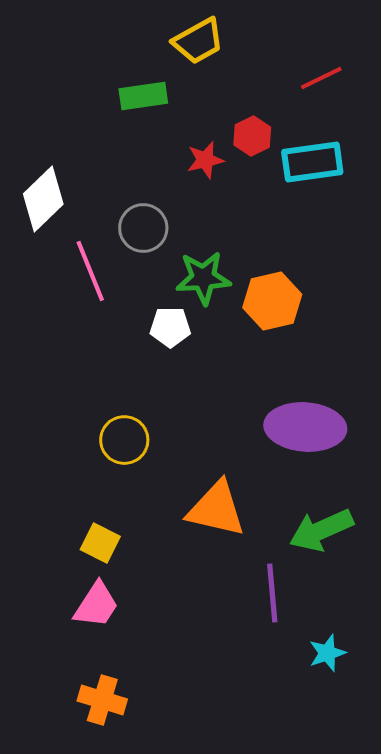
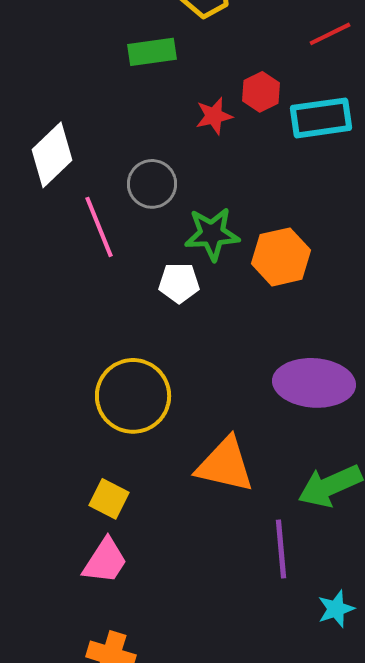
yellow circle: (124, 440) -> (133, 396), size x1.5

